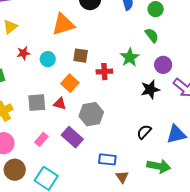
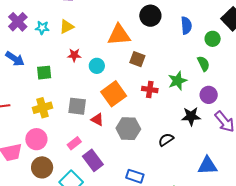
brown square: (81, 56) -> (137, 59), moved
orange square: (70, 83) -> (114, 94), size x1.4
red triangle: (60, 104) -> (97, 120), moved
black semicircle: (144, 132) -> (166, 140), moved
purple rectangle: (72, 137) -> (93, 160), moved

